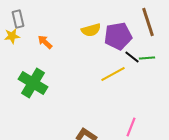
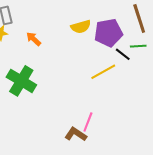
green line: (147, 58) -> (138, 46), moved
pink line: (131, 127) -> (88, 122), moved

